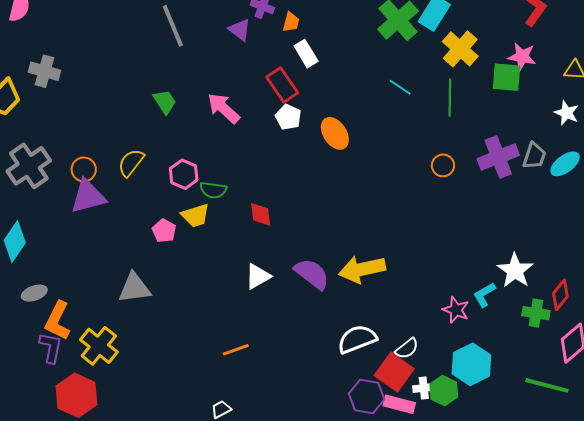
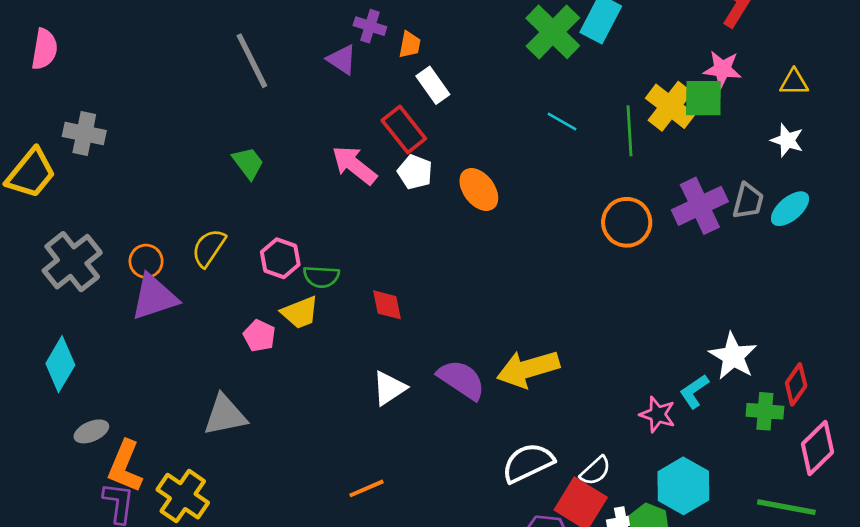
yellow cross: (460, 49) -> (670, 106), moved
pink arrow: (223, 108) -> (354, 165), moved
orange circle: (443, 165) -> (627, 222), size x1.6

